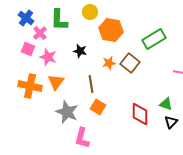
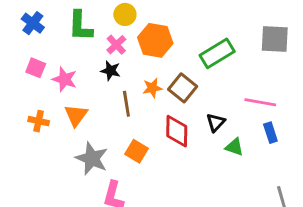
pink cross: (40, 33) -> (116, 45), moved
brown line: (91, 84) -> (126, 104), moved
orange cross: (30, 86) -> (39, 121), size x0.6
red diamond: (140, 114) -> (177, 131), moved
black triangle: (171, 122) -> (216, 122), moved

